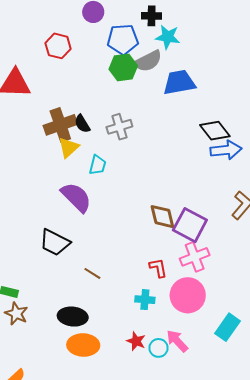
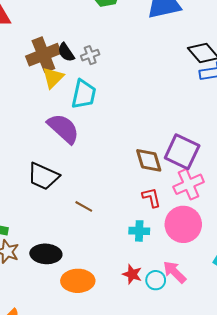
gray cross: (119, 127) -> (90, 55), moved, size x0.7
cyan trapezoid: (98, 165) -> (84, 94), size x1.4
brown diamond: (162, 217) -> (149, 160), moved
black ellipse: (73, 317) -> (46, 254), moved

